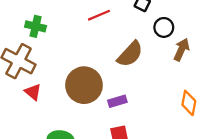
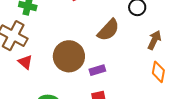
brown arrow: (182, 50) -> (154, 40), moved

